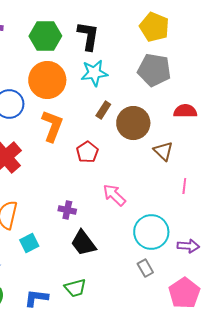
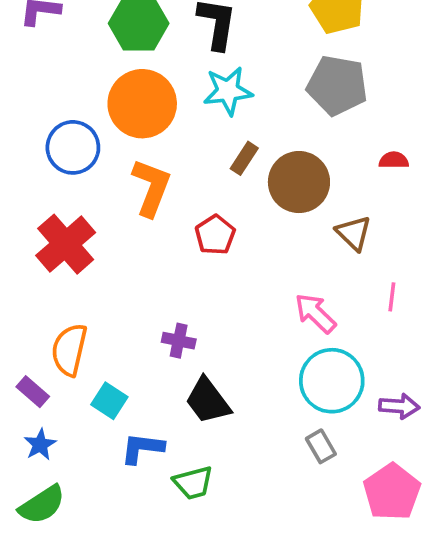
red semicircle: (185, 111) -> (394, 160), size x0.7
pink arrow: (114, 195) -> (315, 313), moved
cyan square: (29, 243) -> (109, 401), turned -30
blue L-shape: (36, 298) -> (142, 448), moved

